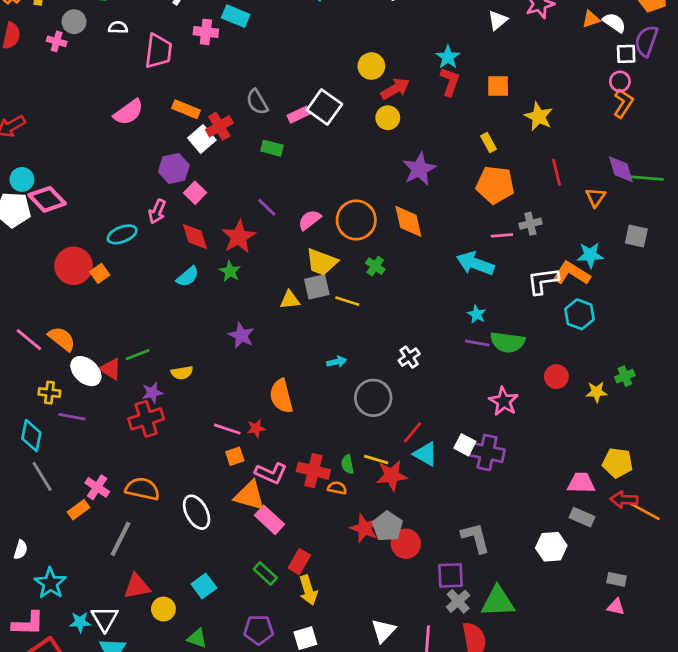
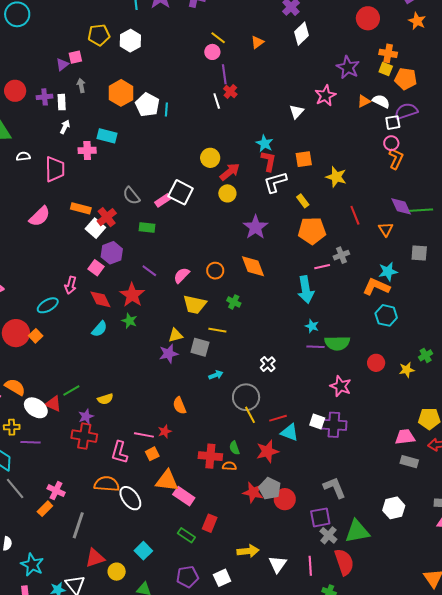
purple semicircle: (646, 41) -> (406, 111), turned 60
purple hexagon: (174, 169) -> (112, 253), moved
orange circle: (356, 220) -> (215, 271), size x0.6
cyan arrow: (475, 264) -> (306, 290), turned -112
white L-shape: (543, 281) -> (275, 182), moved
gray square: (317, 287) -> (200, 347), moved, turned 36
purple star: (241, 335) -> (169, 354), moved, turned -30
orange semicircle: (281, 396) -> (179, 406), size x0.7
red cross: (146, 419) -> (84, 436), turned 35
red line: (412, 432) -> (278, 418), turned 42
yellow line: (376, 459) -> (250, 415), moved, turned 54
pink L-shape: (271, 473) -> (119, 452), moved, turned 90
orange semicircle: (142, 489) -> (107, 484), moved
white hexagon: (551, 547) -> (394, 508), moved
yellow arrow: (308, 590) -> (248, 551), moved, turned -70

